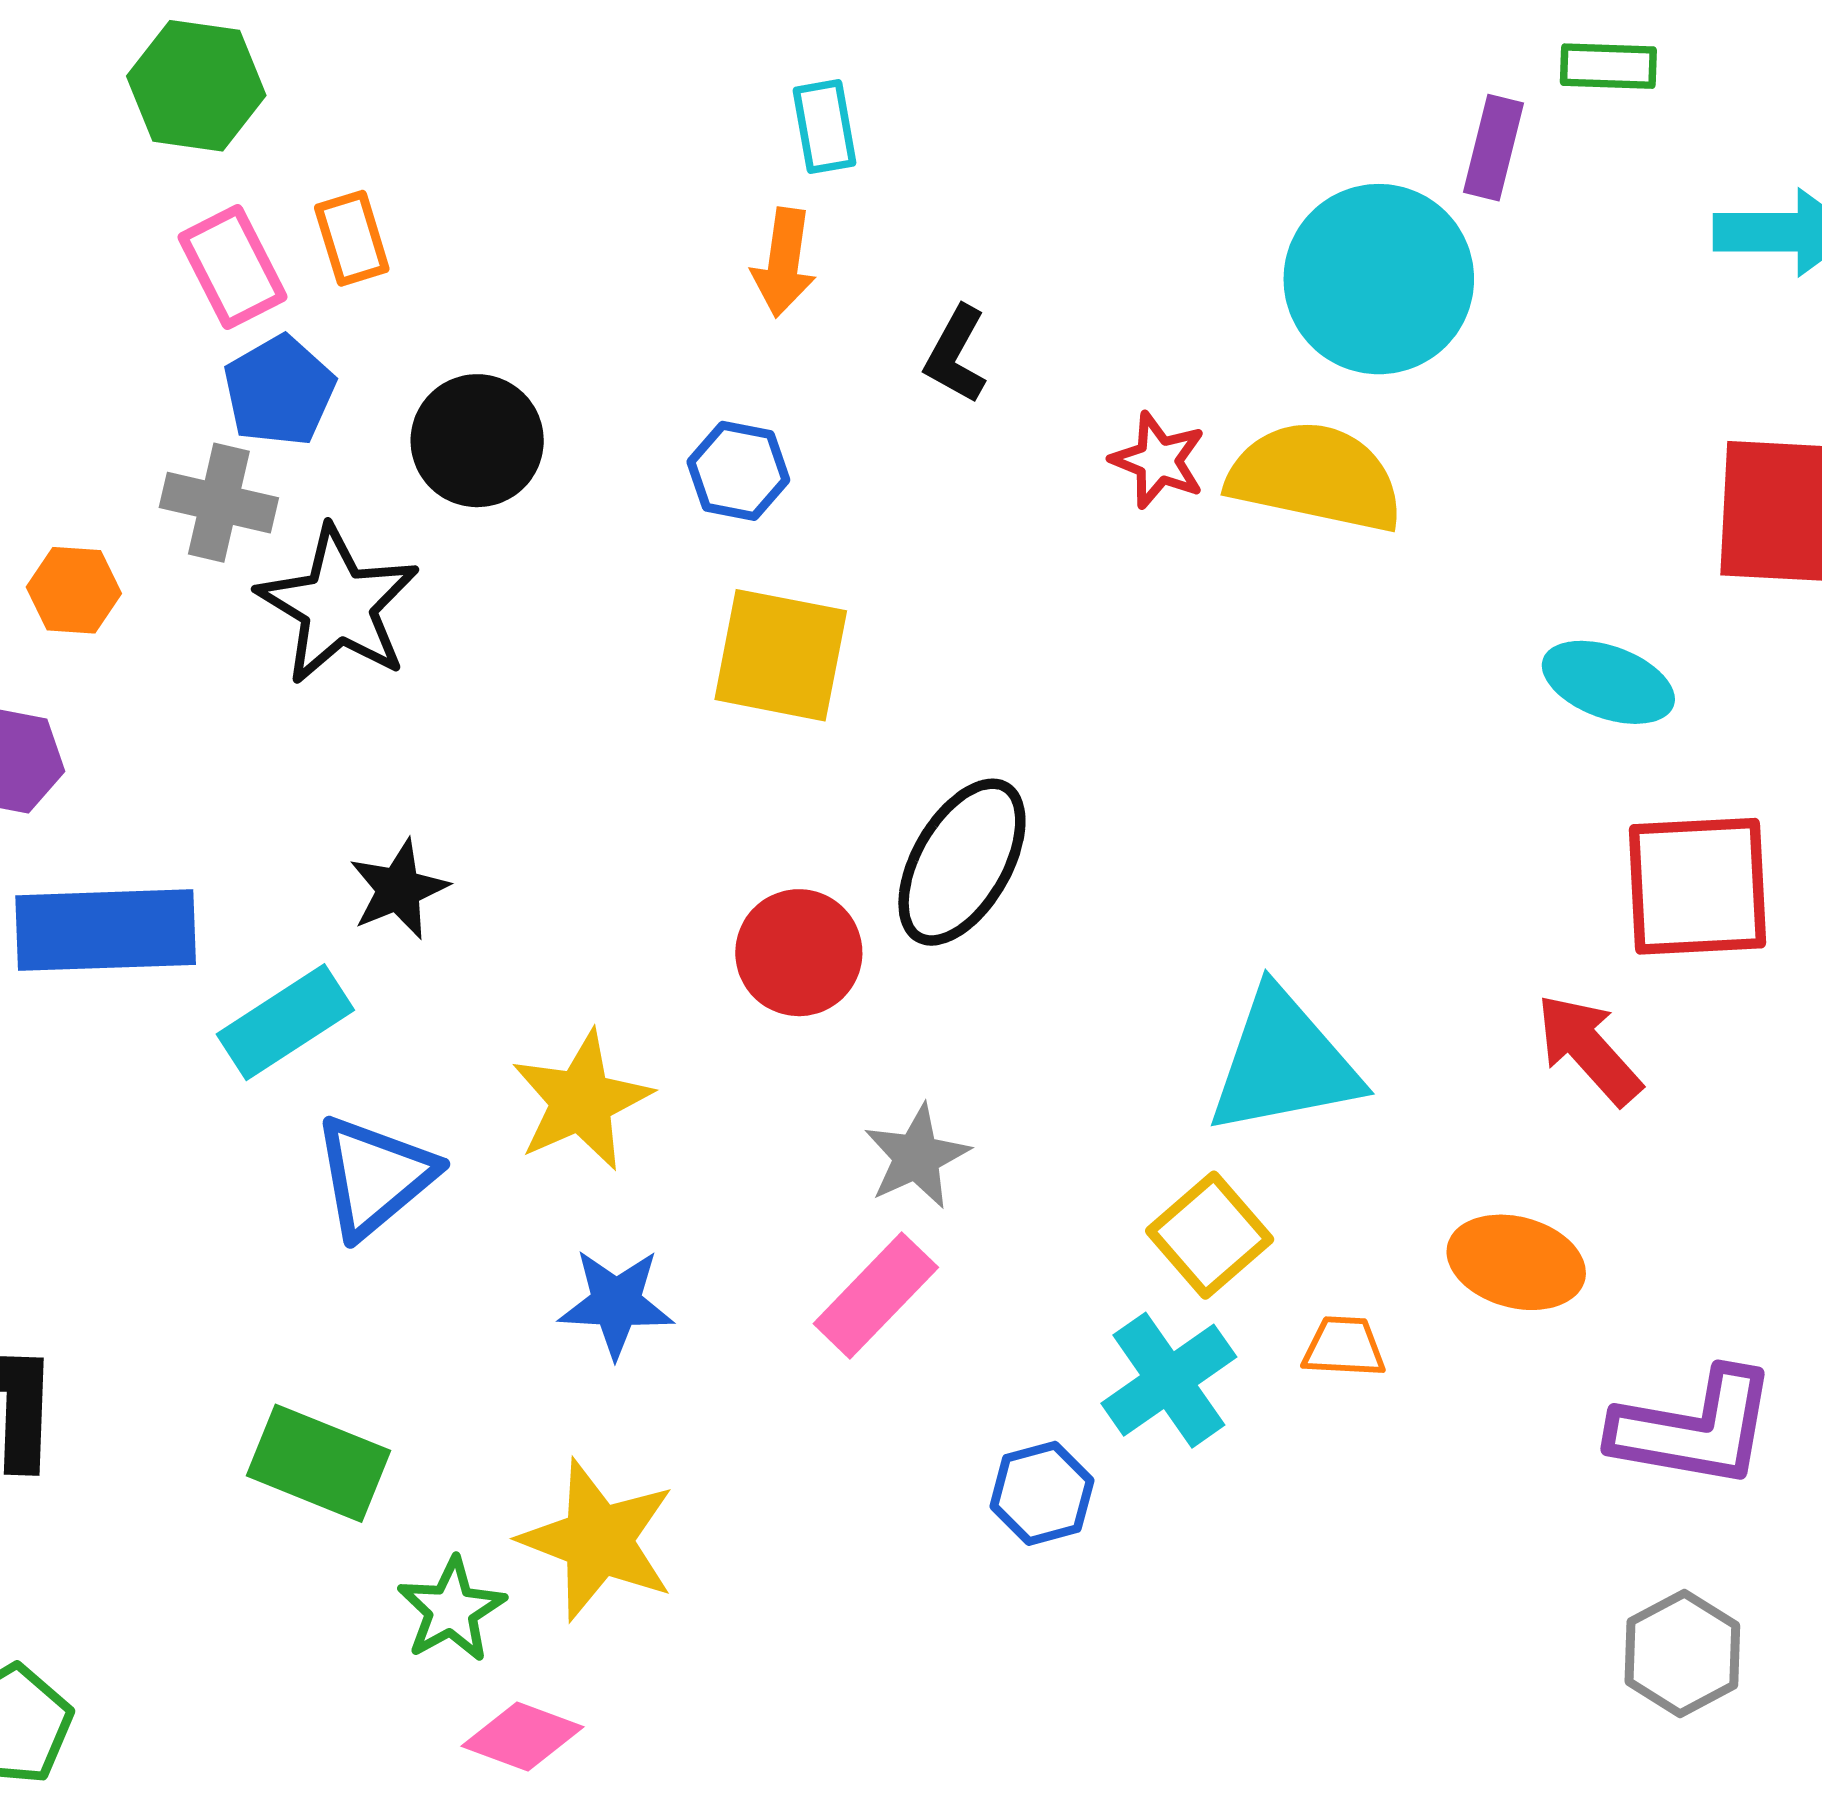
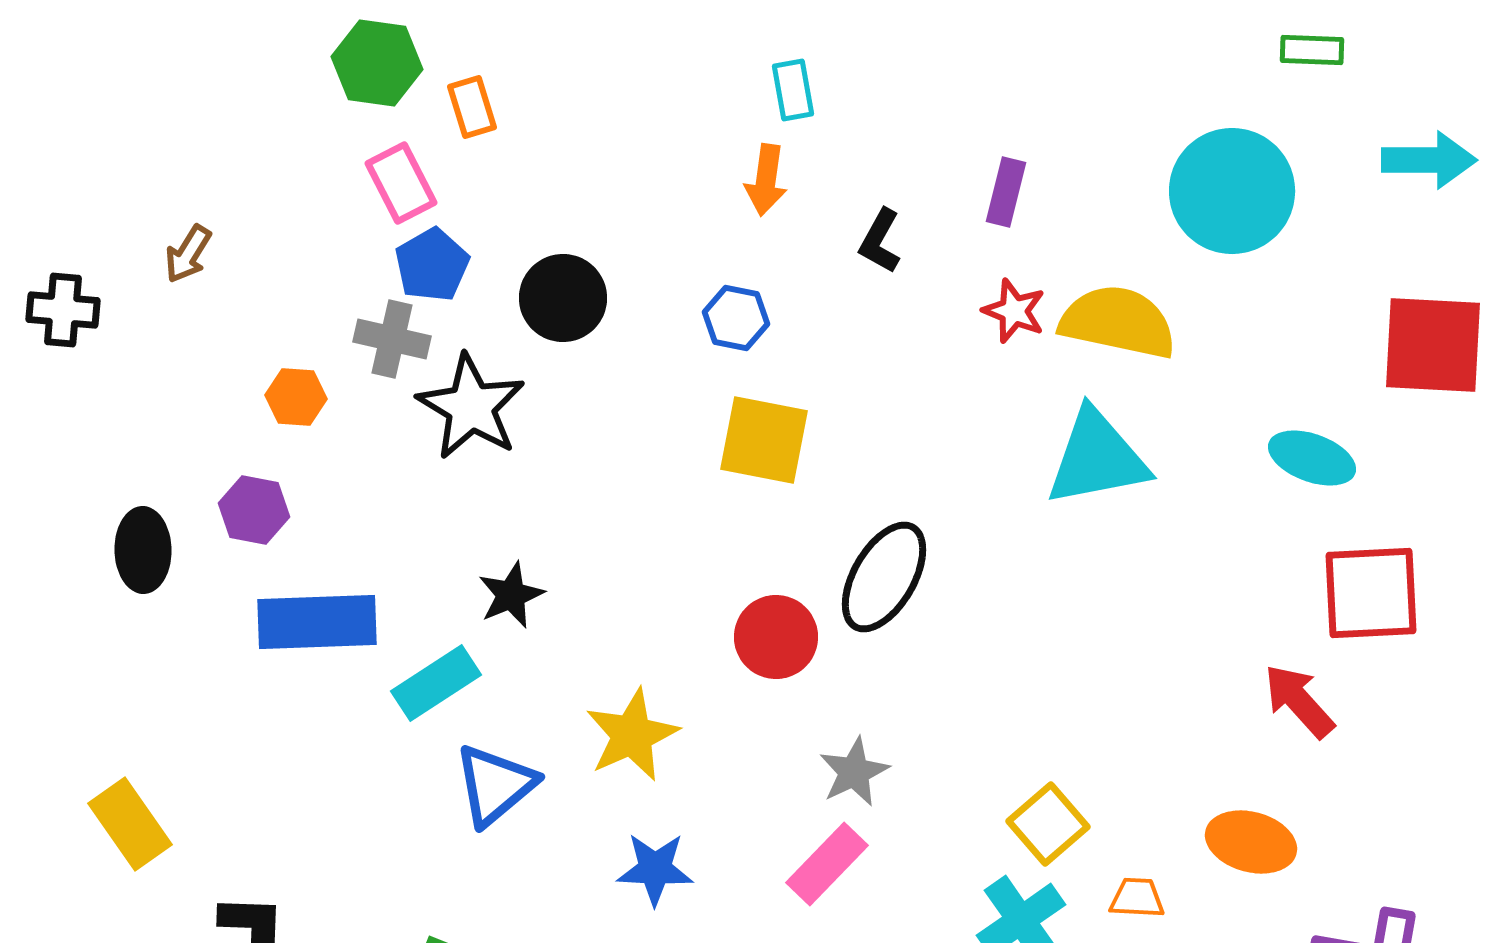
purple rectangle: (1494, 148) -> (1006, 192), moved
orange rectangle: (352, 238) -> (472, 107), moved
cyan circle: (1379, 279) -> (1232, 191), moved
cyan triangle: (1284, 1063) -> (1097, 458), moved

